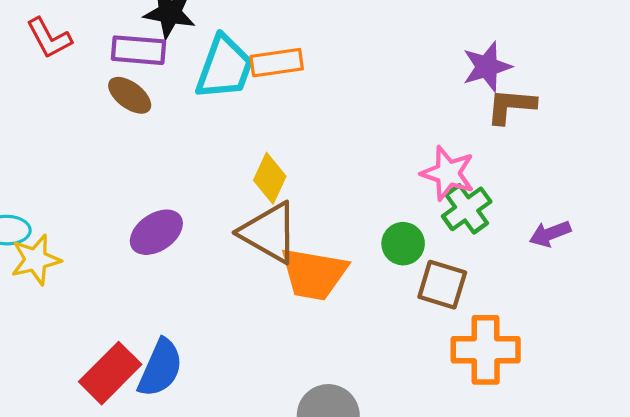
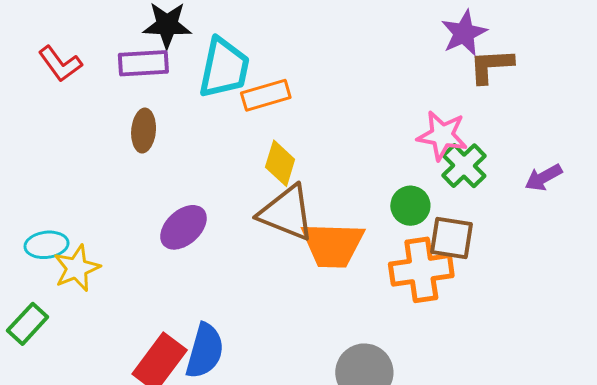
orange rectangle: (277, 63) -> (266, 95), moved
brown ellipse: (130, 95) -> (144, 131), moved, turned 66
orange cross: (486, 350) -> (421, 270), moved

